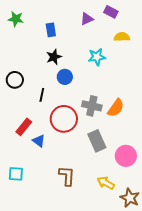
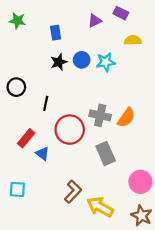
blue circle: (65, 77) -> (82, 60), moved
pink circle: (126, 156) -> (140, 182), moved
brown L-shape: (67, 176) -> (73, 192), turned 40
yellow arrow: (106, 183) -> (100, 207), moved, size x1.4

